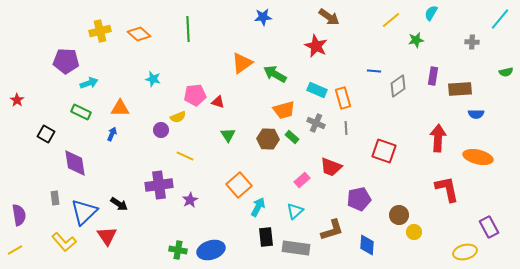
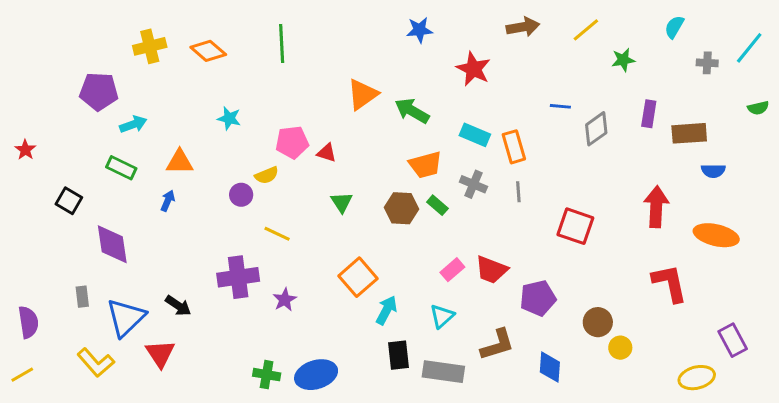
cyan semicircle: (431, 13) -> (674, 27), moved
blue star: (263, 17) -> (419, 30), moved
brown arrow: (329, 17) -> (523, 27), moved, turned -45
cyan line: (500, 19) -> (749, 48), moved
red trapezoid: (331, 167) -> (491, 270), moved

